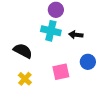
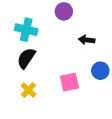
cyan cross: (51, 31) -> (26, 30), moved
black semicircle: (23, 51) -> (26, 58), turned -84

